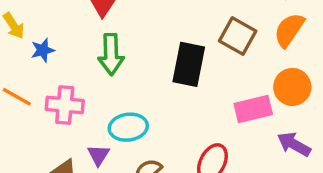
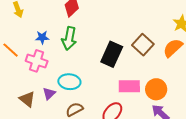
blue star: (43, 50) -> (42, 37), moved
orange circle: (292, 87) -> (156, 89), moved
pink rectangle: (253, 109) -> (129, 86), moved

